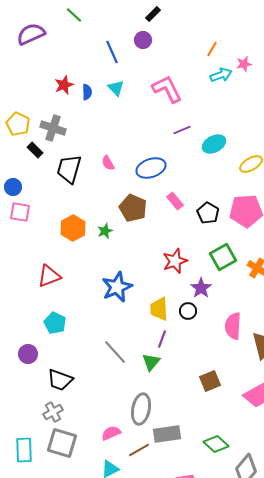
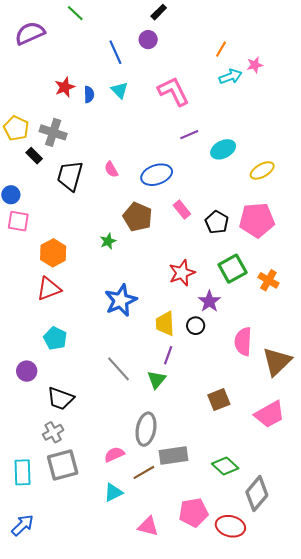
orange hexagon: (73, 228) -> (53, 253), moved
gray square: (62, 443) -> (63, 465), turned -32

